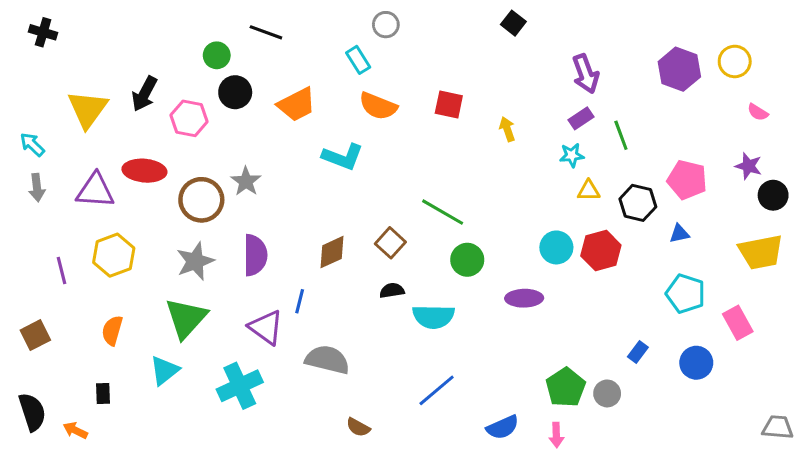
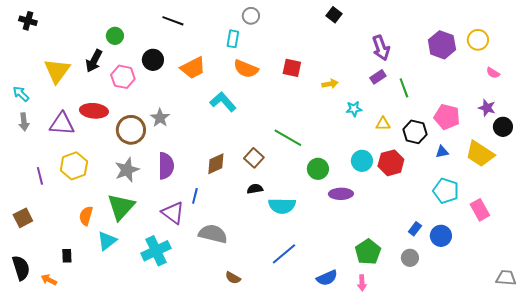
green circle: (217, 55) -> (115, 36), moved
cyan rectangle: (358, 60) -> (233, 39), turned 42
yellow arrow: (507, 129) -> (330, 84), turned 98
cyan star: (572, 155) -> (354, 109), moved
cyan L-shape: (343, 157) -> (223, 102), turned -152
yellow trapezoid: (761, 252) -> (480, 154), moved, turned 44
green circle: (467, 260) -> (318, 169), moved
orange semicircle: (112, 330) -> (86, 216), moved
blue circle: (696, 363) -> (441, 236), moved
gray circle: (607, 393) -> (410, 258), moved

